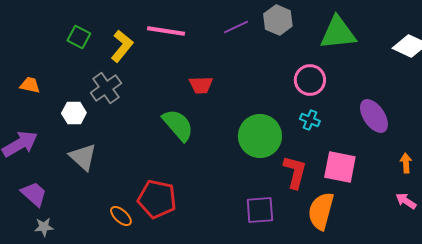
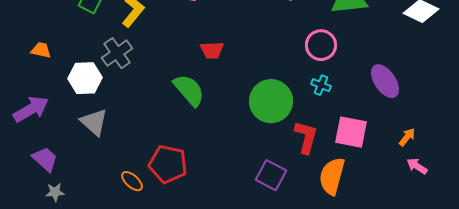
white hexagon: (74, 113) -> (85, 78), size x1.4
orange arrow: (406, 163) -> (407, 137), moved, turned 42
purple square: (260, 210) -> (271, 175), turned 32

